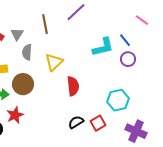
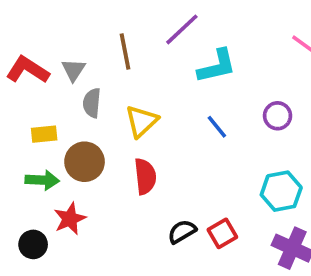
blue line: (125, 40) -> (217, 127), moved
cyan L-shape: (103, 47) -> (217, 66), moved
red semicircle: (73, 86) -> (145, 176), moved
cyan hexagon: (118, 100) -> (281, 191), moved

